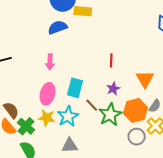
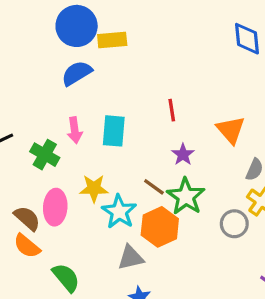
cyan rectangle: (75, 88) -> (114, 131), moved
pink ellipse: (48, 94) -> (55, 207), moved
orange hexagon: (136, 110) -> (160, 227), moved
yellow star: (47, 118) -> (94, 188), moved
green cross: (26, 126) -> (45, 155), moved

